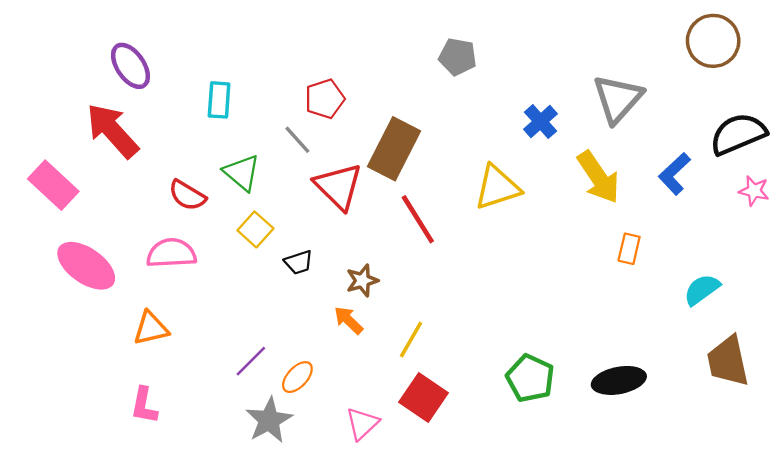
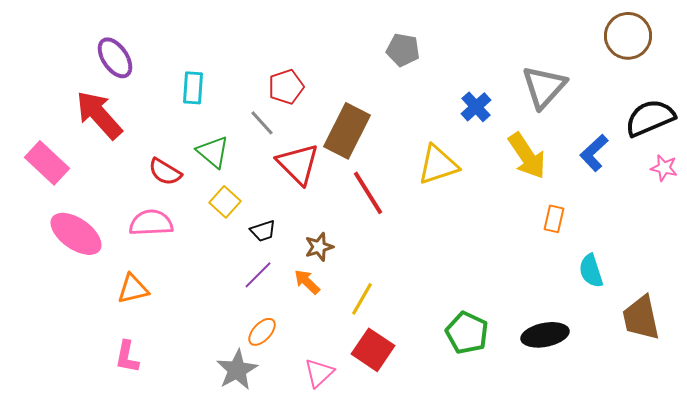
cyan semicircle: (702, 290) -> (591, 271), moved, turned -72
purple line: (251, 361) -> (258, 275), moved

